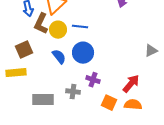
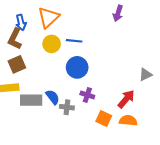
brown L-shape: (41, 24) -> (15, 39), moved
gray triangle: (151, 51) -> (146, 75), moved
blue semicircle: (59, 57) -> (53, 97), moved
gray rectangle: (43, 100) -> (31, 100), moved

